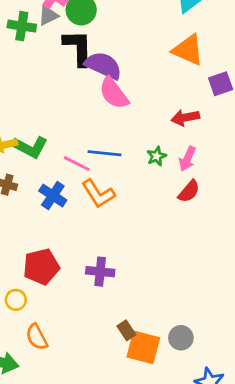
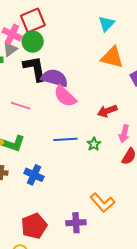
red arrow: (185, 118) -> (107, 111), moved
green star: (157, 156) -> (94, 144), moved
pink line: (77, 164) -> (21, 106), moved
orange L-shape: (98, 194) -> (102, 203), moved

